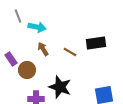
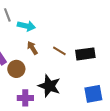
black rectangle: (96, 43) -> (85, 54), moved

